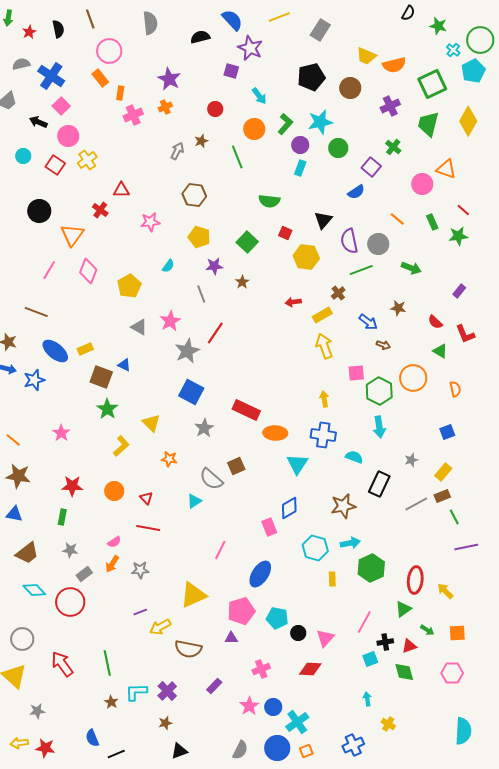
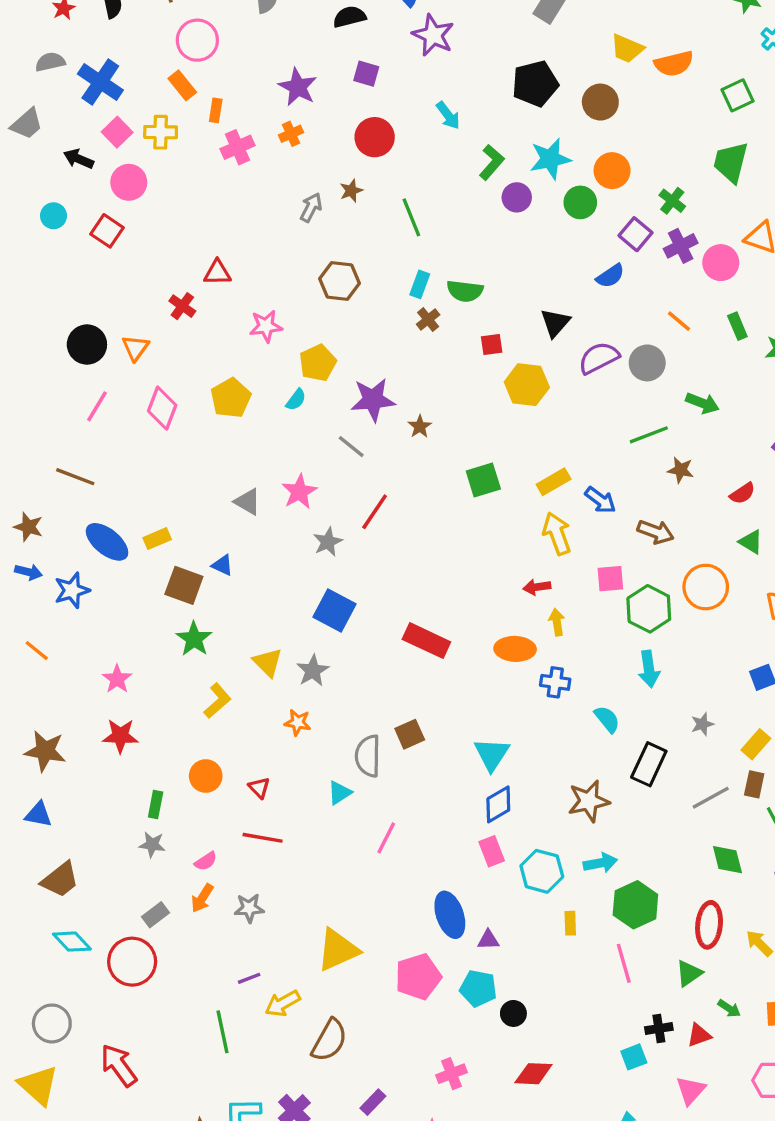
purple square: (231, 71) -> (366, 74), moved
green square: (432, 84) -> (737, 95), size x0.7
purple cross: (390, 106) -> (681, 246), moved
red circle: (215, 109) -> (375, 137), size x1.5
orange circle: (254, 129) -> (612, 171), moved
yellow cross: (87, 160) -> (161, 132), moved, turned 36
cyan rectangle: (300, 168) -> (420, 284), moved
black circle: (39, 211) -> (87, 345), moved
red square: (285, 233) -> (492, 345), turned -32
orange triangle: (72, 235) -> (135, 348), size x0.7
yellow pentagon: (199, 237) -> (318, 363), moved, turned 30
purple semicircle: (349, 241) -> (599, 358), turned 75
green square: (247, 242) -> (483, 480), moved, turned 30
purple star: (214, 266) -> (373, 400), size x1.5
green line: (361, 270) -> (649, 435), moved
yellow pentagon: (129, 286) -> (231, 398), moved
brown cross: (338, 293) -> (428, 319), moved
gray line: (201, 294) -> (351, 447), turned -30
red arrow: (293, 302) -> (537, 587), moved
blue arrow: (368, 322) -> (600, 500), moved
red semicircle: (435, 322) -> (742, 493), turned -77
brown arrow: (383, 345) -> (656, 532), size x1.5
gray star: (187, 351) -> (328, 542), size x0.7
gray star: (204, 428) -> (313, 671), moved
orange ellipse: (275, 433) -> (515, 649), moved
blue cross: (323, 435) -> (555, 682), size x0.7
orange line: (13, 440) -> (37, 651), moved
cyan semicircle: (354, 457) -> (607, 719), turned 30
cyan triangle: (297, 464) -> (492, 754), moved
gray semicircle: (211, 479) -> (368, 756), turned 50
red star: (72, 486) -> (120, 736), moved
brown rectangle: (442, 496) -> (754, 784), turned -56
green rectangle: (62, 517) -> (156, 804), moved
pink rectangle: (269, 527) -> (492, 851), moved
gray star: (70, 550) -> (152, 845), moved
pink line: (220, 550) -> (386, 838), moved
blue ellipse: (260, 574) -> (450, 915), turned -52
pink line: (364, 622) -> (624, 963), moved, turned -45
purple triangle: (231, 638) -> (488, 940), moved
pink triangle: (325, 638) -> (691, 1090), moved
brown semicircle: (188, 649) -> (329, 1040), turned -72
green line: (107, 663) -> (222, 1032), moved
green diamond: (404, 672) -> (727, 860), moved

